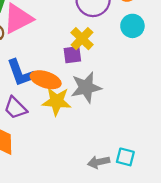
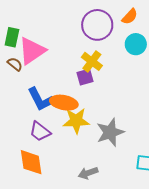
gray star: (86, 87) -> (110, 132), moved
gray arrow: (99, 162) -> (88, 173), moved

